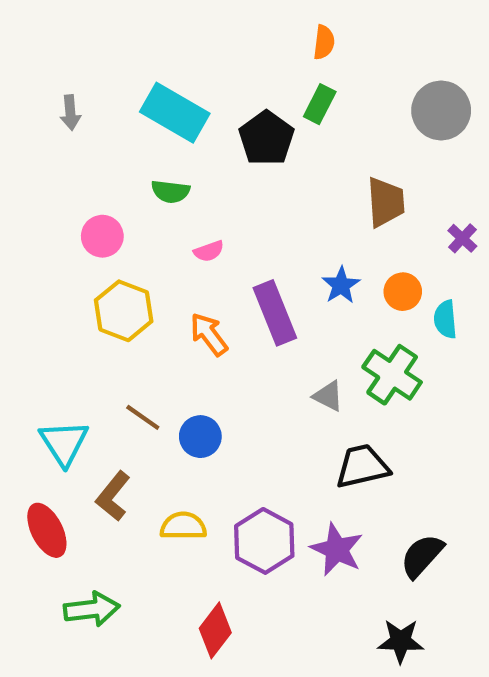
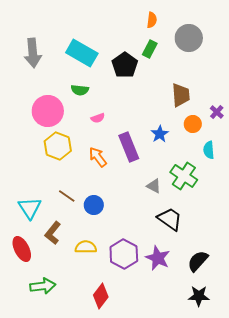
gray circle: (441, 110) -> (189, 38), moved
gray arrow: (70, 113) -> (33, 53), size x1.8
pink circle: (102, 236) -> (48, 111), size x1.6
orange circle: (403, 292) -> (193, 124), moved
black trapezoid: (362, 466) -> (170, 219), turned 48
black star: (401, 641) -> (199, 296), moved

